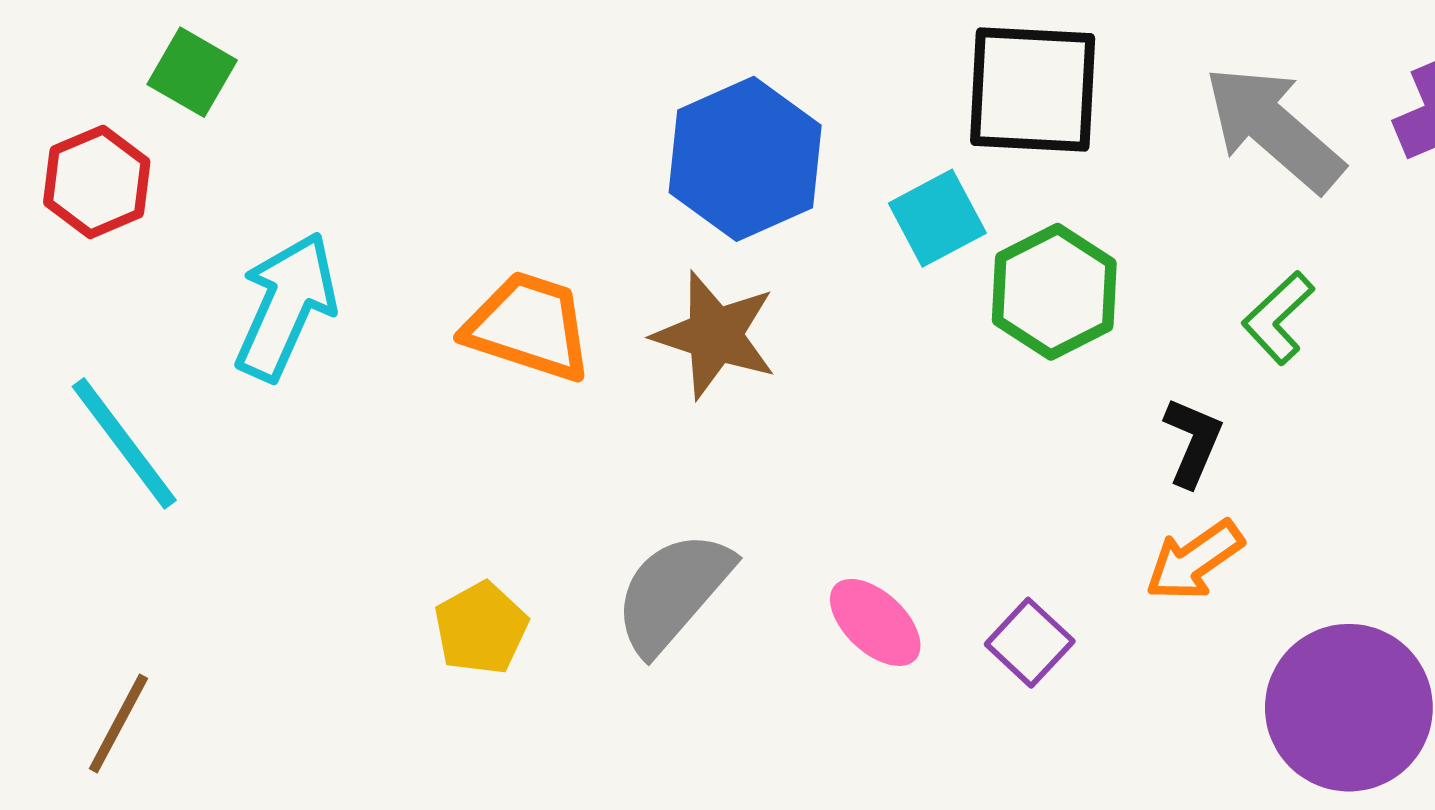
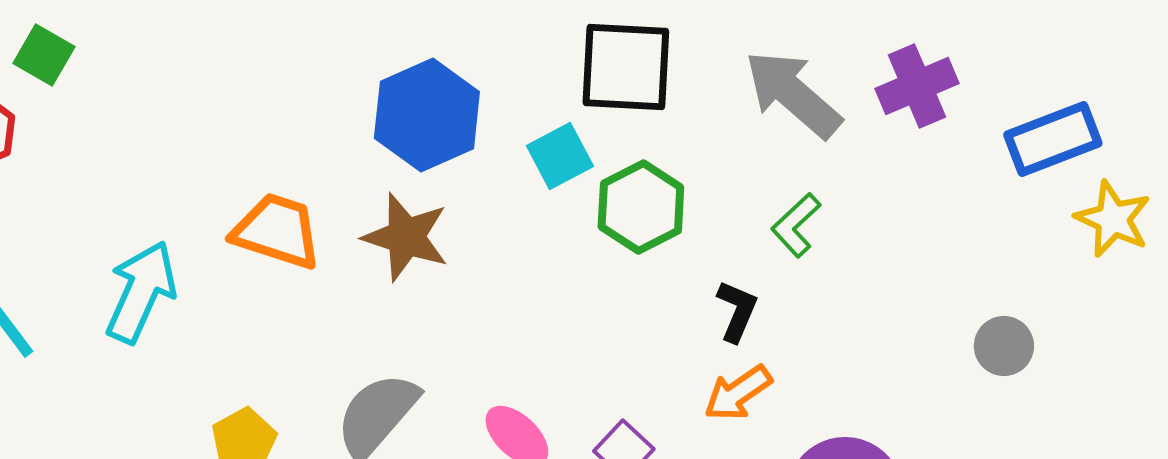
cyan arrow: (286, 306) -> (141, 292), moved

